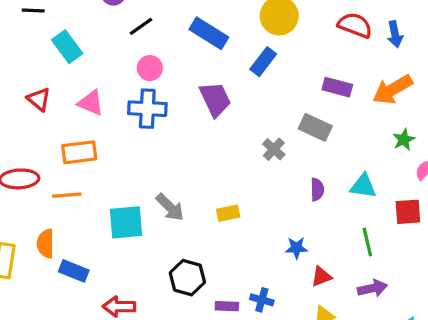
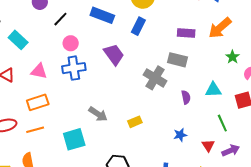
gray cross: (274, 149) -> (155, 78), size x1.6
gray arrow: (170, 207) -> (98, 114), moved
red triangle: (321, 277) -> (208, 145), moved, turned -32

